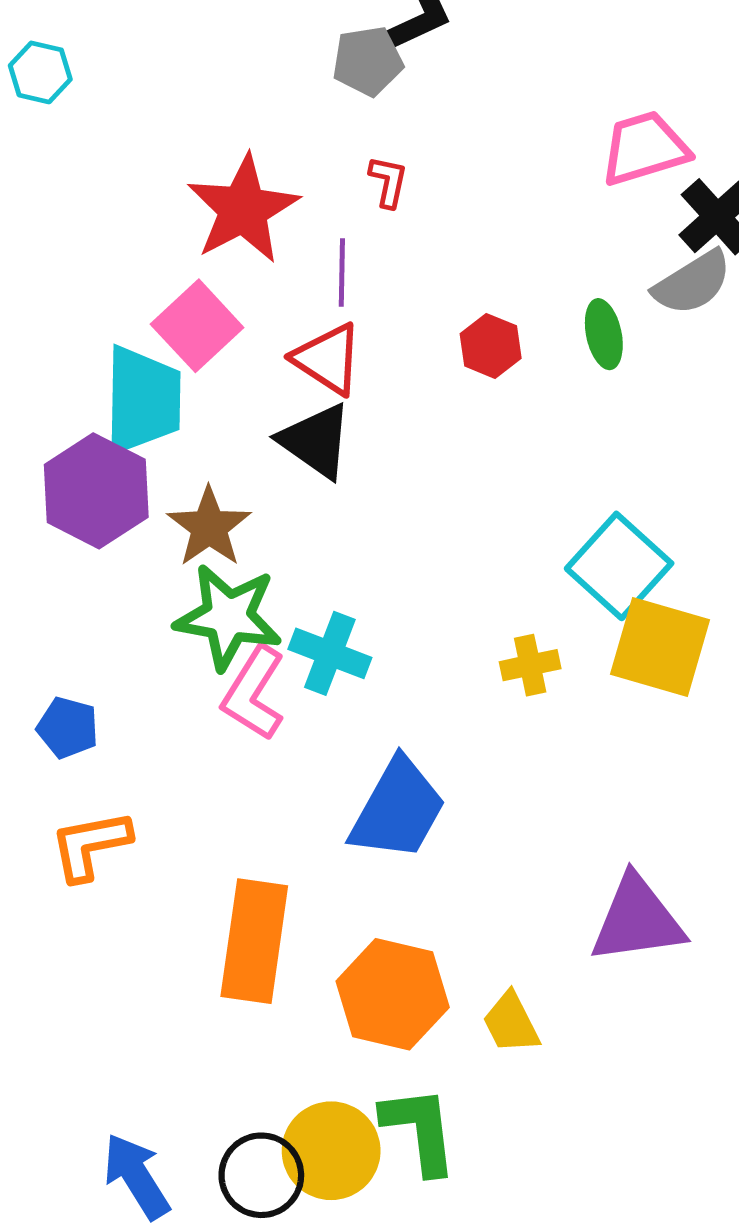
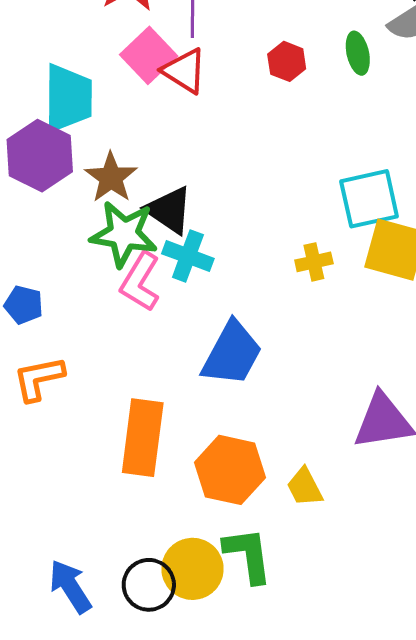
pink square: (197, 326) -> (149, 55), moved
black triangle: (316, 441) -> (169, 210), moved
cyan square: (619, 566) -> (369, 199), turned 36

